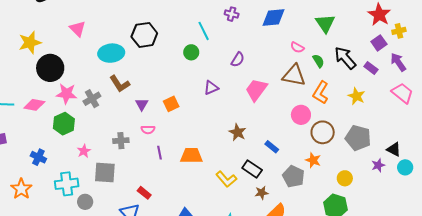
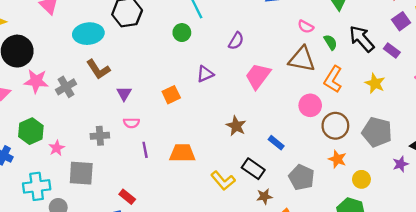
orange square: (171, 104) -> (171, 95), moved
green hexagon: (64, 124) -> (31, 131), moved
orange star: (313, 160) -> (337, 159), moved

